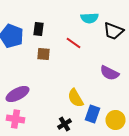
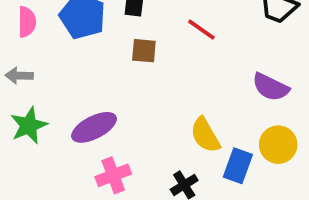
pink cross: (16, 119) -> (113, 175), moved, turned -30
yellow circle: (116, 120) -> (278, 145), moved

